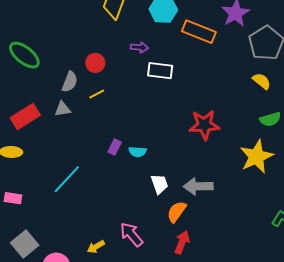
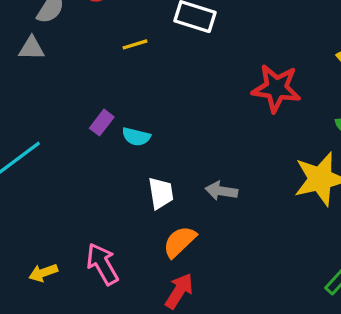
yellow line: (97, 94) -> (135, 44), moved
red star: (204, 125) -> (276, 88), moved
gray arrow: (198, 186) -> (221, 191), moved, size x0.7

